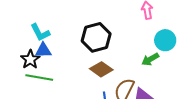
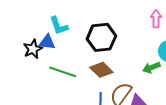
cyan L-shape: (40, 32) -> (59, 26), moved
green line: (39, 77) -> (63, 72), moved

